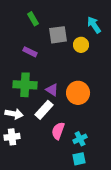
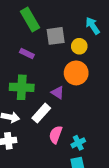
green rectangle: (33, 19) -> (30, 20), size x1.6
purple triangle: (52, 90) -> (58, 92), moved
orange circle: (78, 93) -> (76, 73), moved

